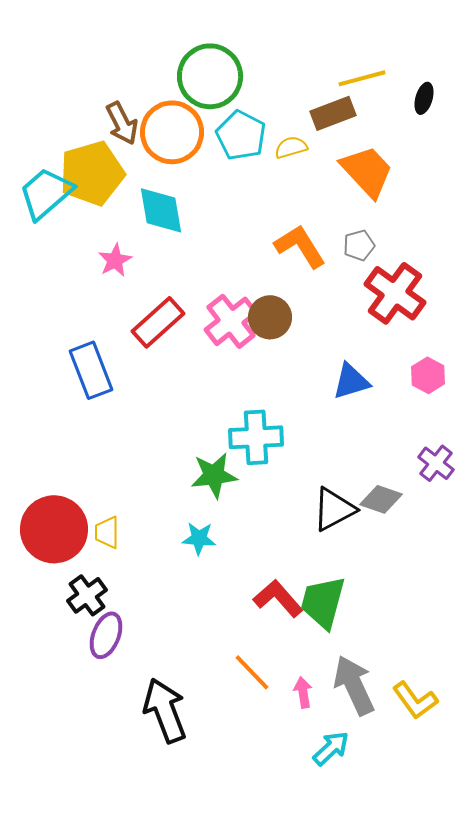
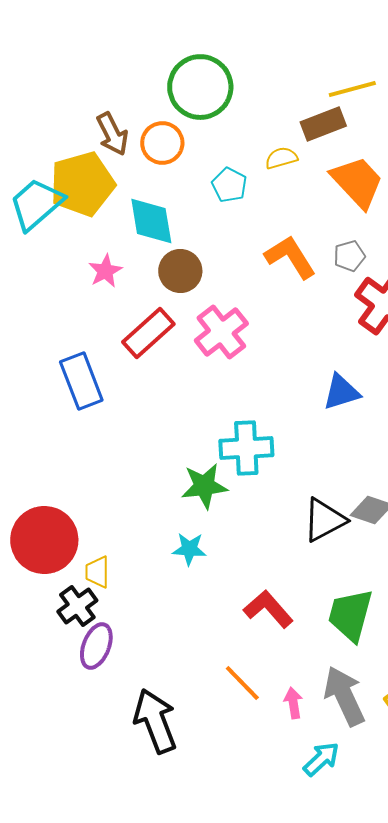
orange circle: (172, 132) -> (162, 143), size x0.7
cyan pentagon: (241, 135) -> (229, 185), moved, size x0.7
brown circle: (270, 317) -> (180, 271), moved
yellow trapezoid: (107, 532) -> (97, 572), moved
green trapezoid: (323, 602) -> (350, 615), moved

